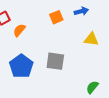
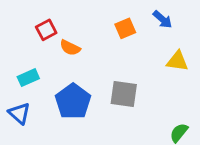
blue arrow: (81, 11) -> (162, 19), turned 56
orange semicircle: (19, 30) -> (70, 48), turned -104

